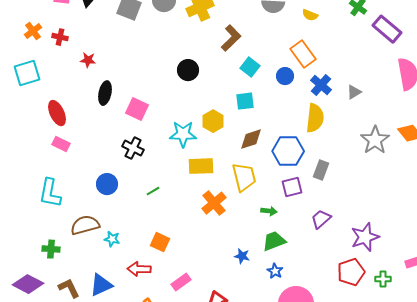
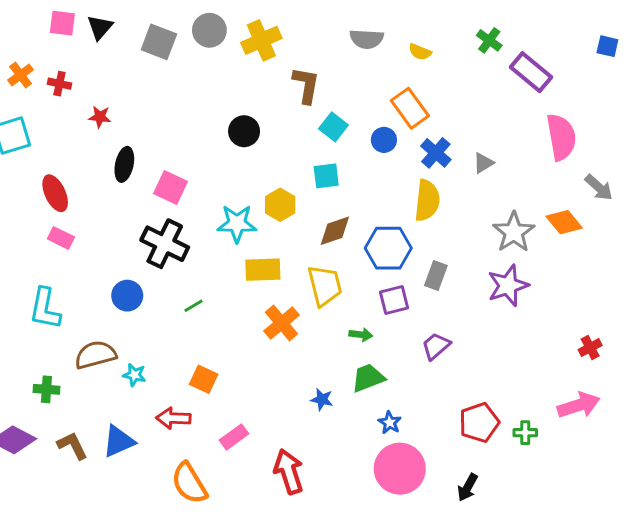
brown L-shape: (231, 38) -> (306, 85), turned -36
black cross: (133, 148) -> (165, 244), size x1.5
purple star: (365, 237) -> (508, 286), moved
blue star: (275, 271) -> (390, 423), moved

